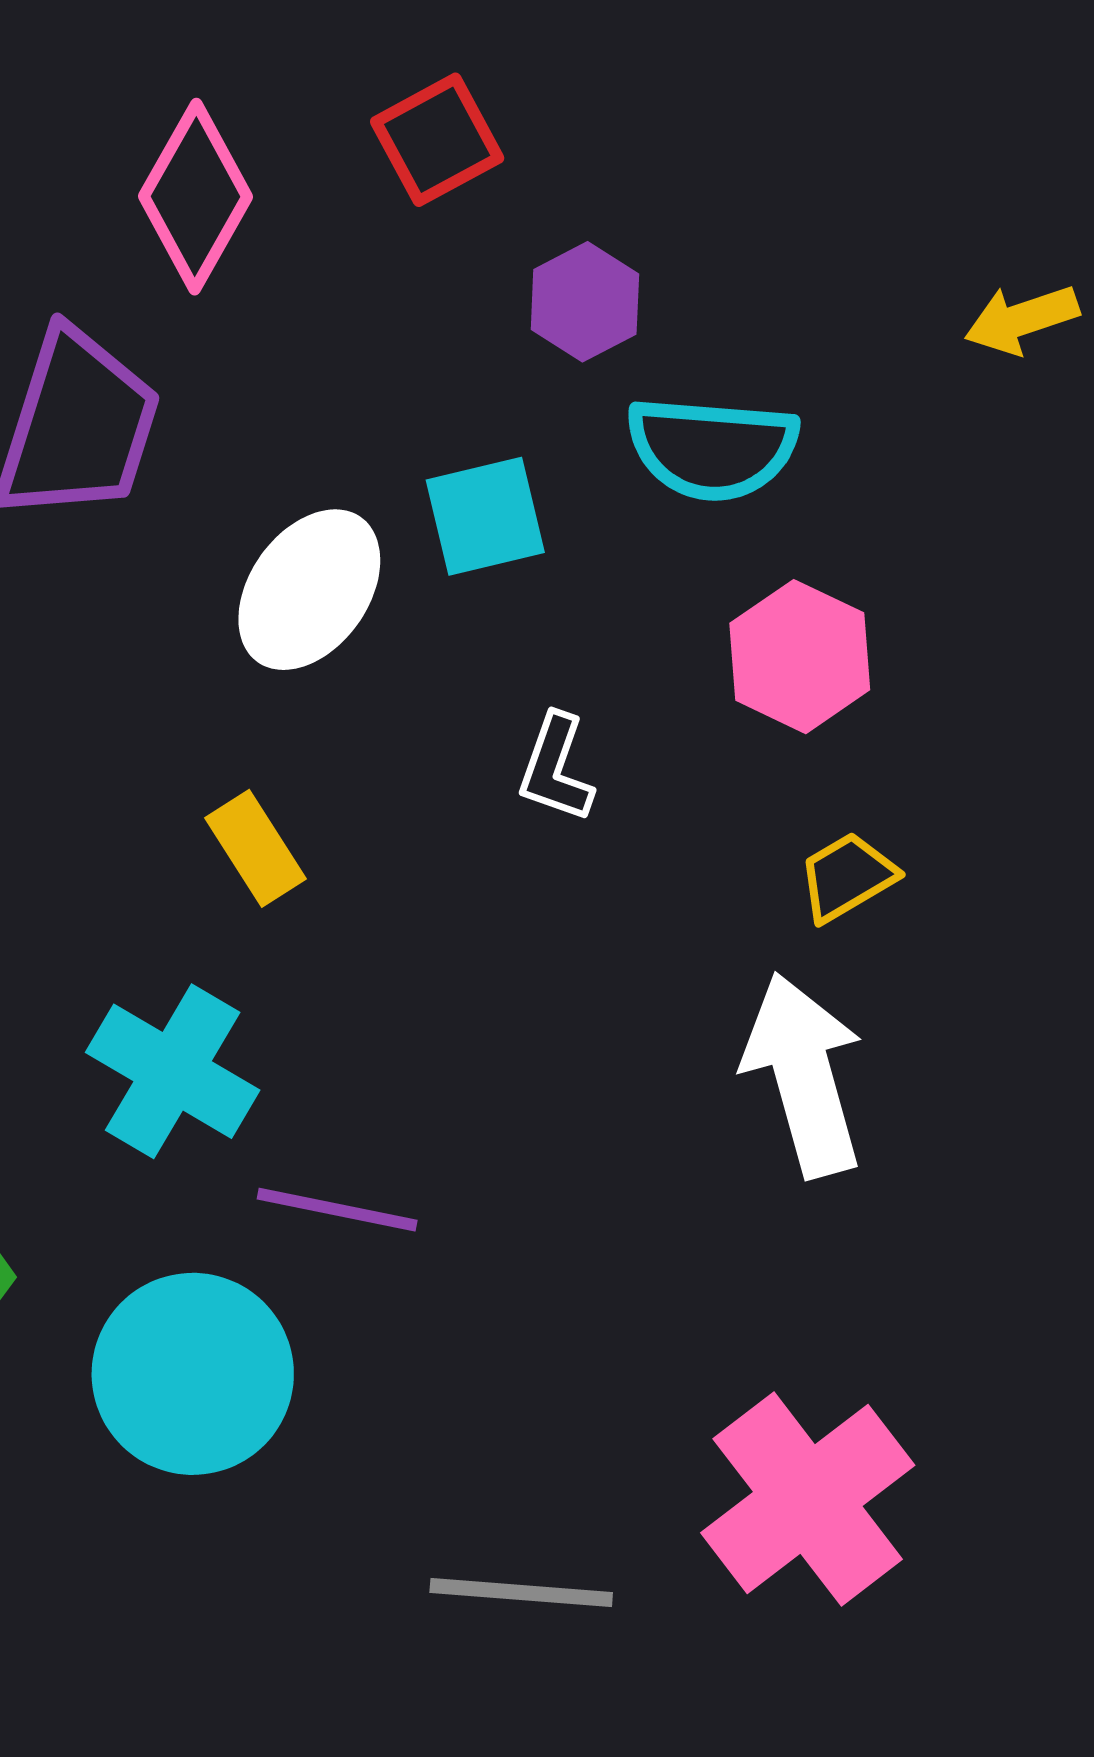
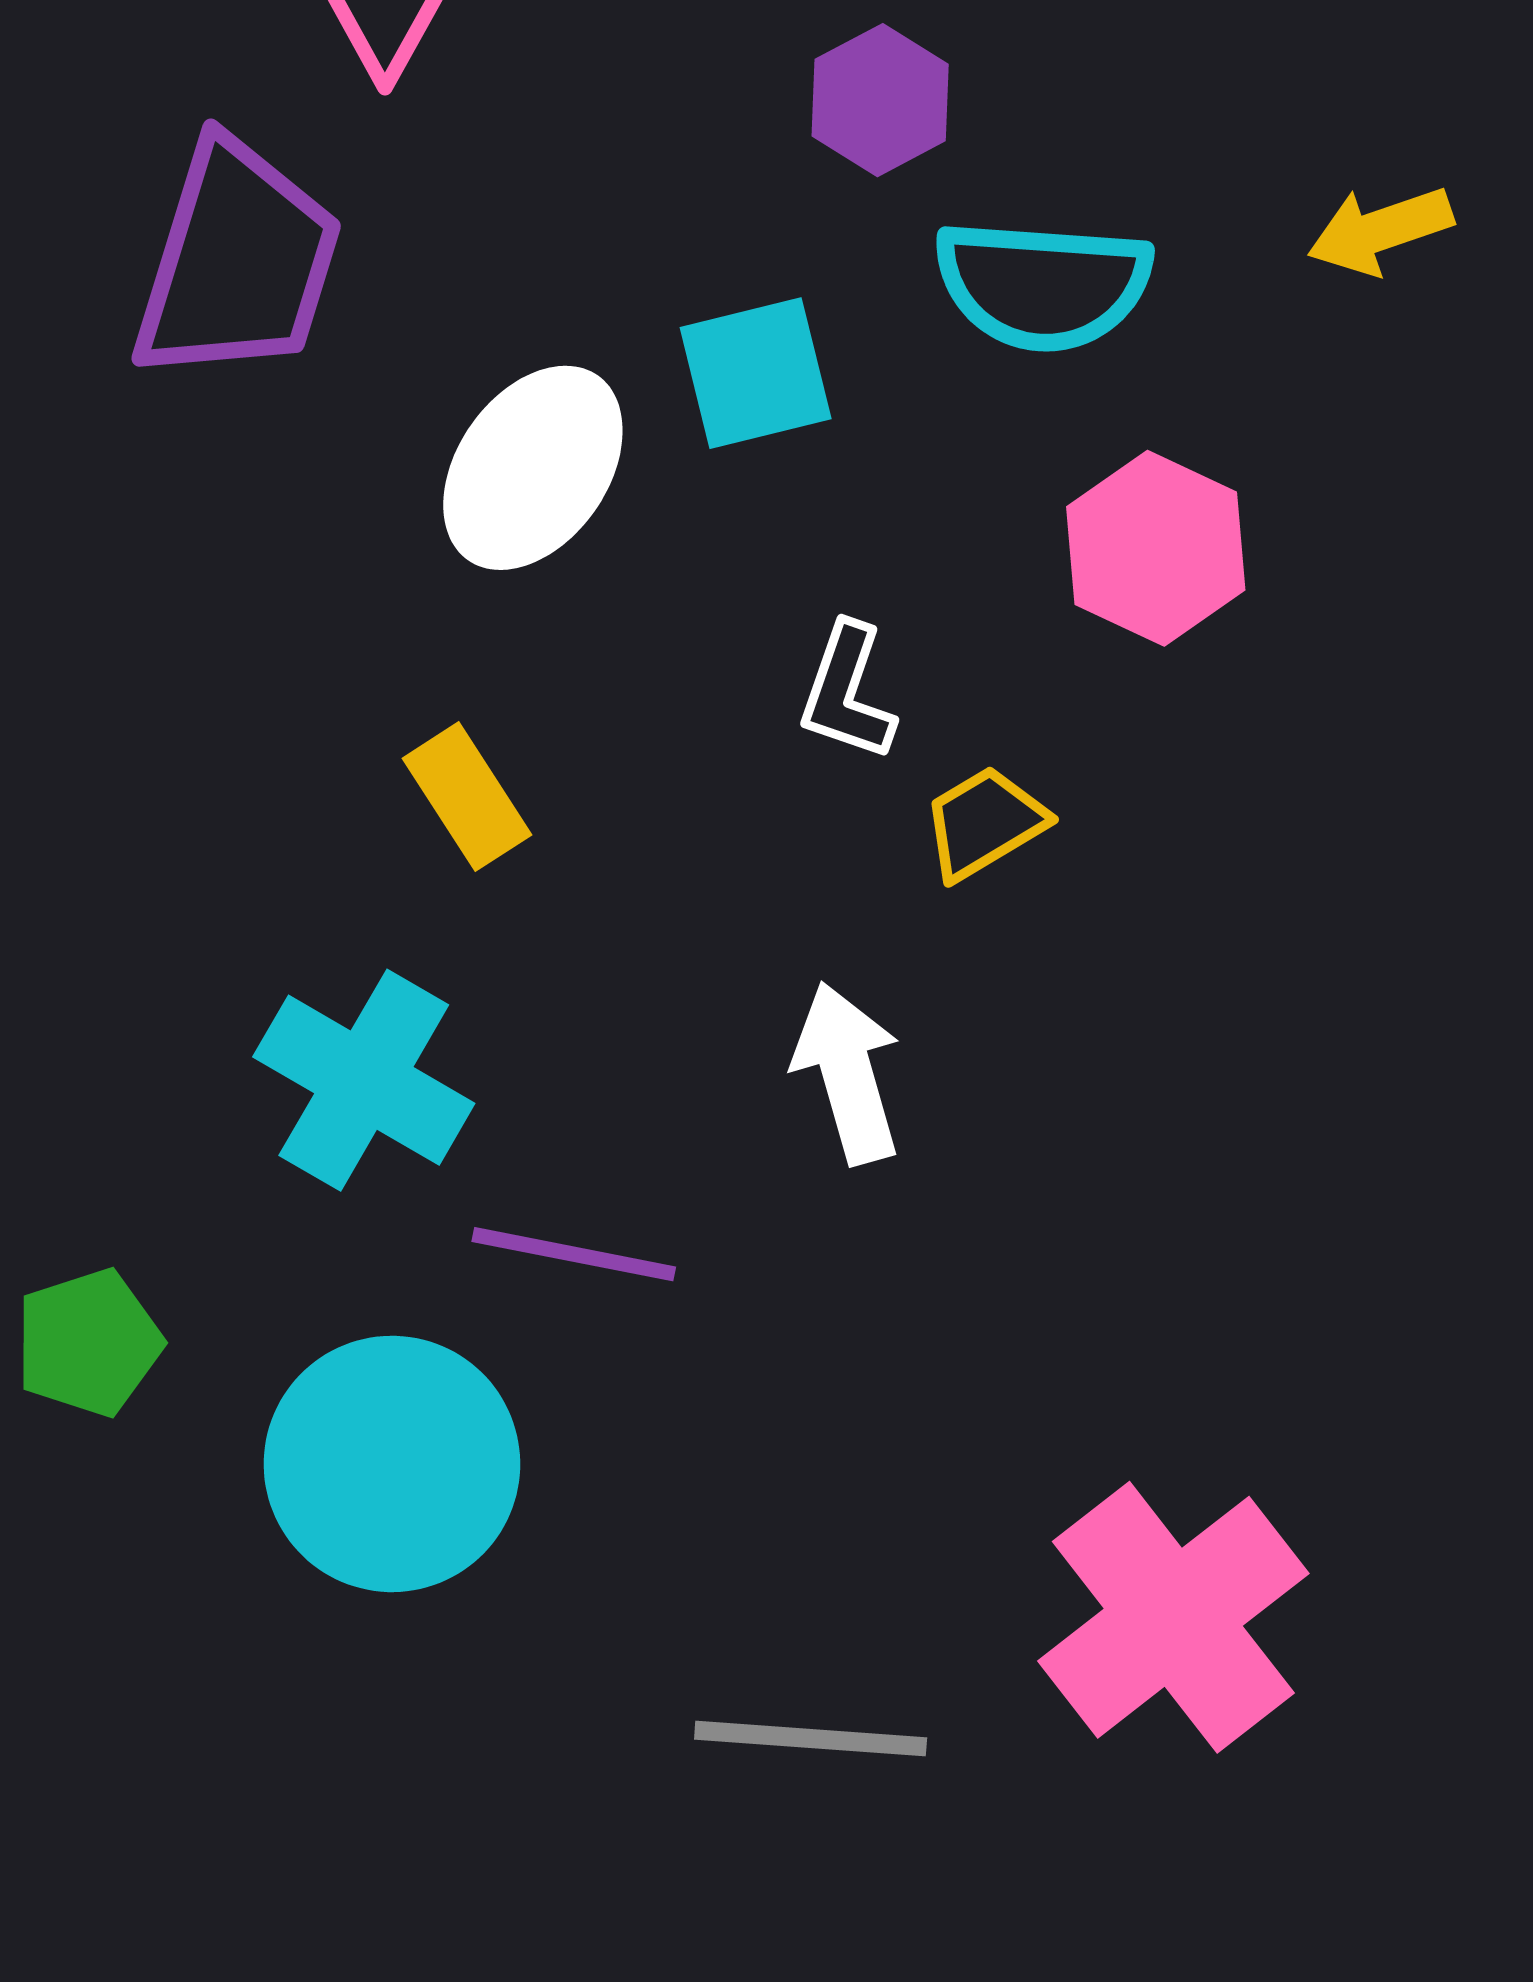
yellow arrow: (1022, 319) -> (1380, 230), moved
yellow trapezoid: (847, 877) -> (984, 823), moved
white arrow: (804, 1075) -> (847, 1073), moved, size x0.7

